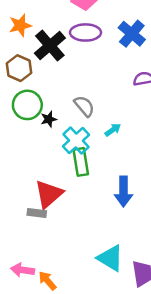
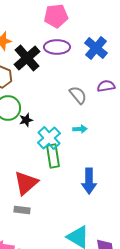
gray semicircle: (84, 106) -> (78, 95), moved
cyan arrow: (113, 130) -> (80, 129), turned 32
gray rectangle: (37, 213) -> (22, 210), moved

